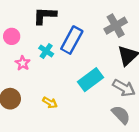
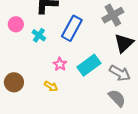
cyan cross: (46, 51) -> (39, 35), moved
pink star: (23, 63) -> (60, 64), moved

